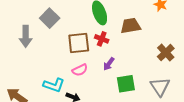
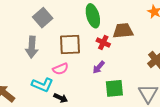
gray arrow: (26, 36) -> (32, 47), moved
red cross: (102, 39) -> (103, 43), moved
pink semicircle: (80, 70) -> (60, 69), moved

